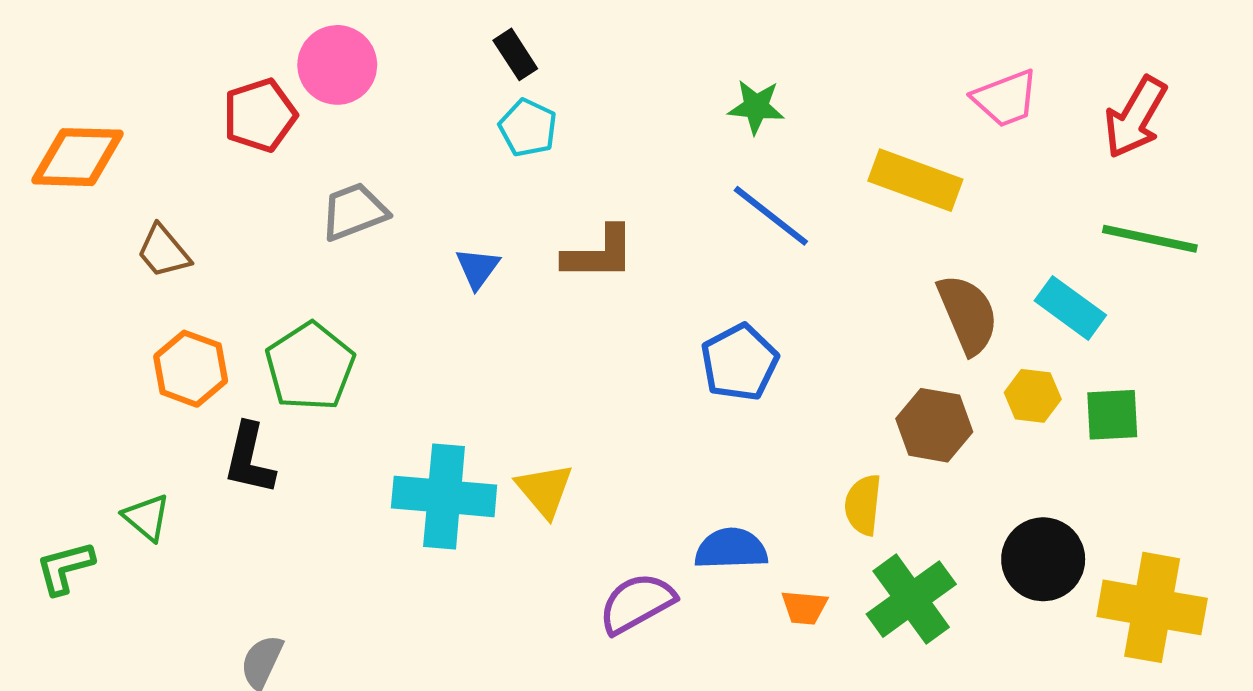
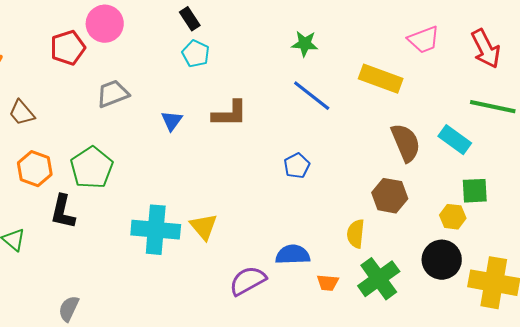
red arrow: (1135, 117) -> (486, 49), turned -57
blue pentagon: (739, 362) -> (297, 166), size x0.7
yellow hexagon: (1033, 396) -> (453, 217), moved

